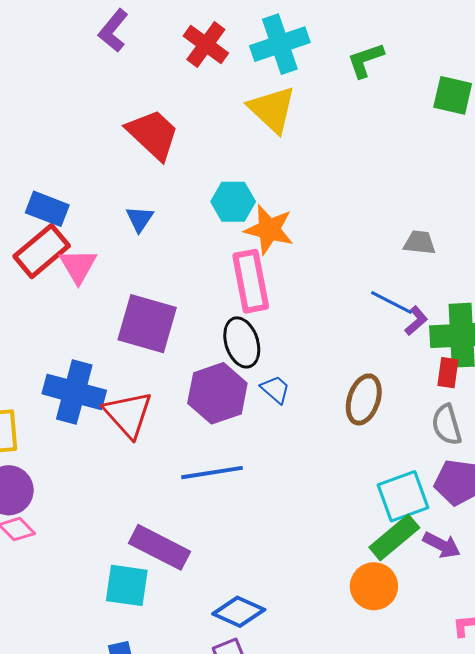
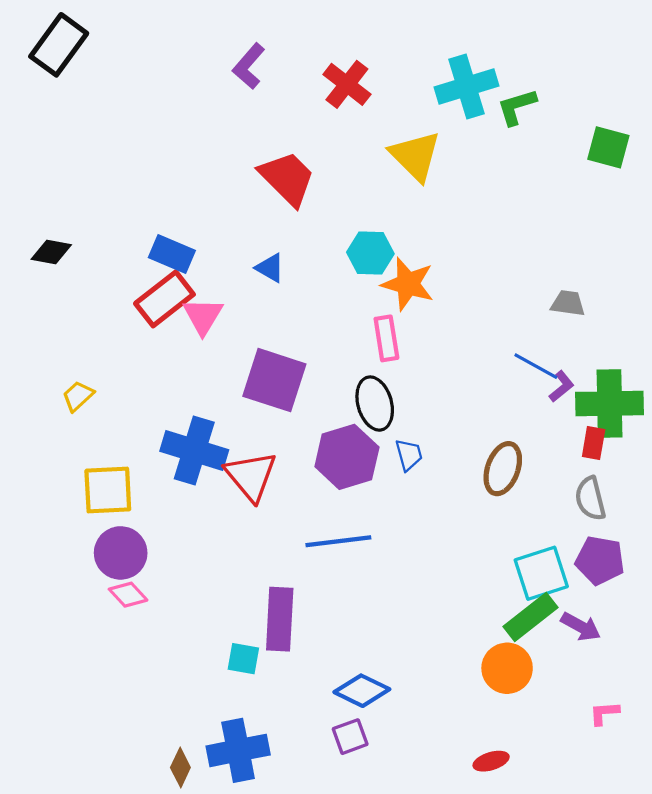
cyan cross: (280, 44) -> (466, 86), moved
blue triangle: (140, 219) -> (270, 268), turned -36
pink rectangle: (251, 281) -> (386, 338), size x0.7
blue trapezoid: (275, 389) -> (409, 455), turned 32
purple rectangle: (160, 547) -> (280, 619), turned 64
cyan square: (127, 585) -> (243, 659), size x0.7

